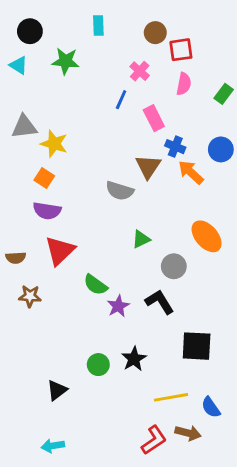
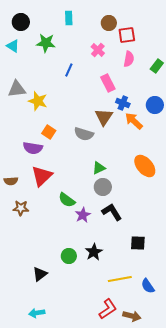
blue line: (121, 100) -> (69, 70), moved
orange square: (44, 178) -> (49, 132), moved
gray circle: (174, 266) -> (103, 187), moved
black square: (197, 346) -> (138, 243), size x0.7
brown arrow: (188, 433) -> (132, 316), moved

